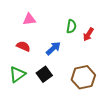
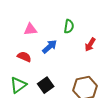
green semicircle: (71, 26) -> (69, 26), moved
blue arrow: (53, 48) -> (50, 47), moved

